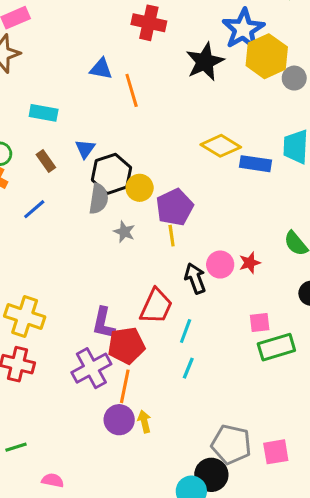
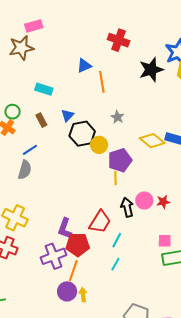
blue triangle: (101, 69) -> (84, 66), turned -42
yellow diamond: (221, 146) -> (152, 141), moved
gray semicircle: (99, 199) -> (25, 170), moved
gray star: (124, 232) -> (117, 117), moved

